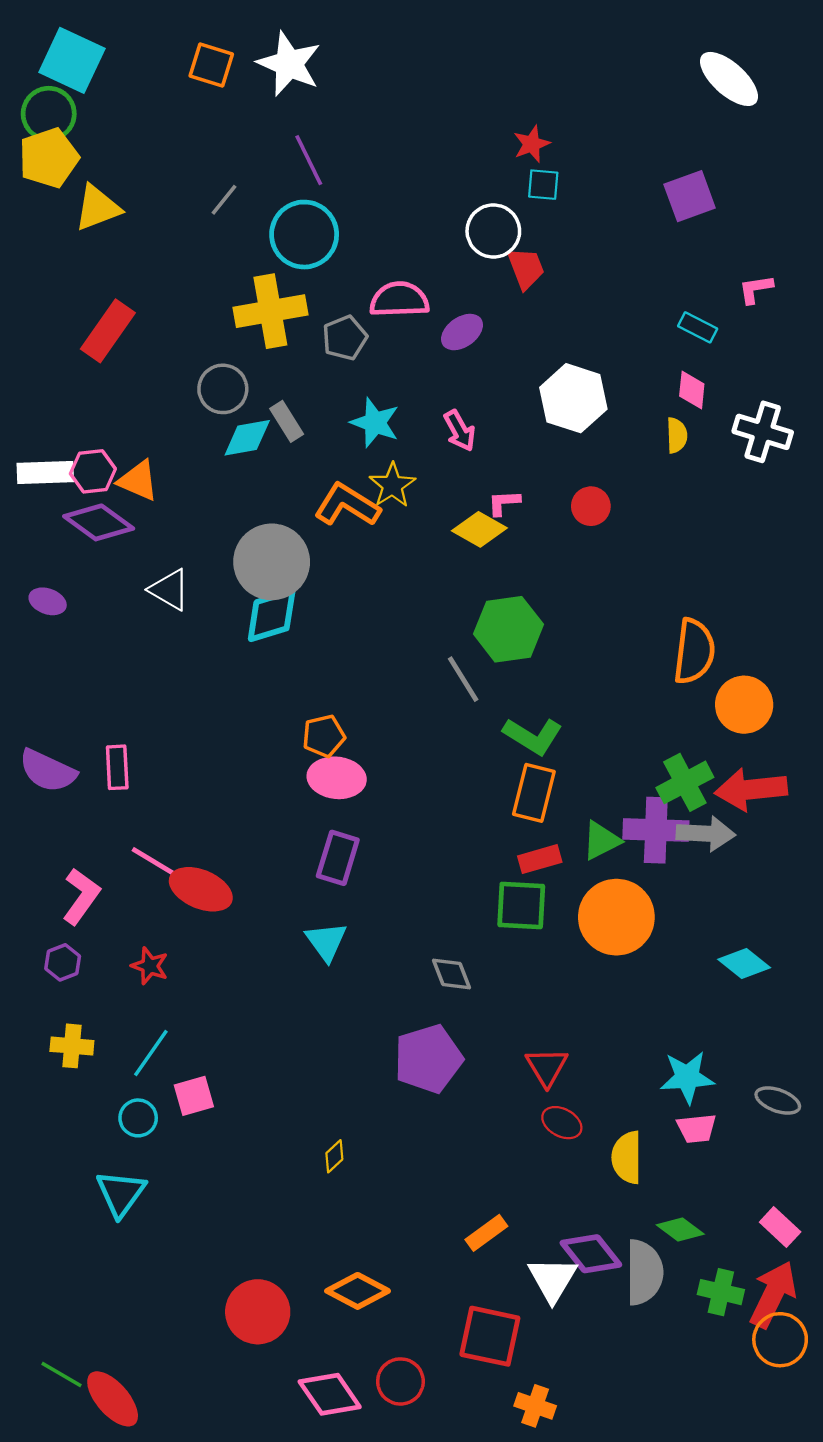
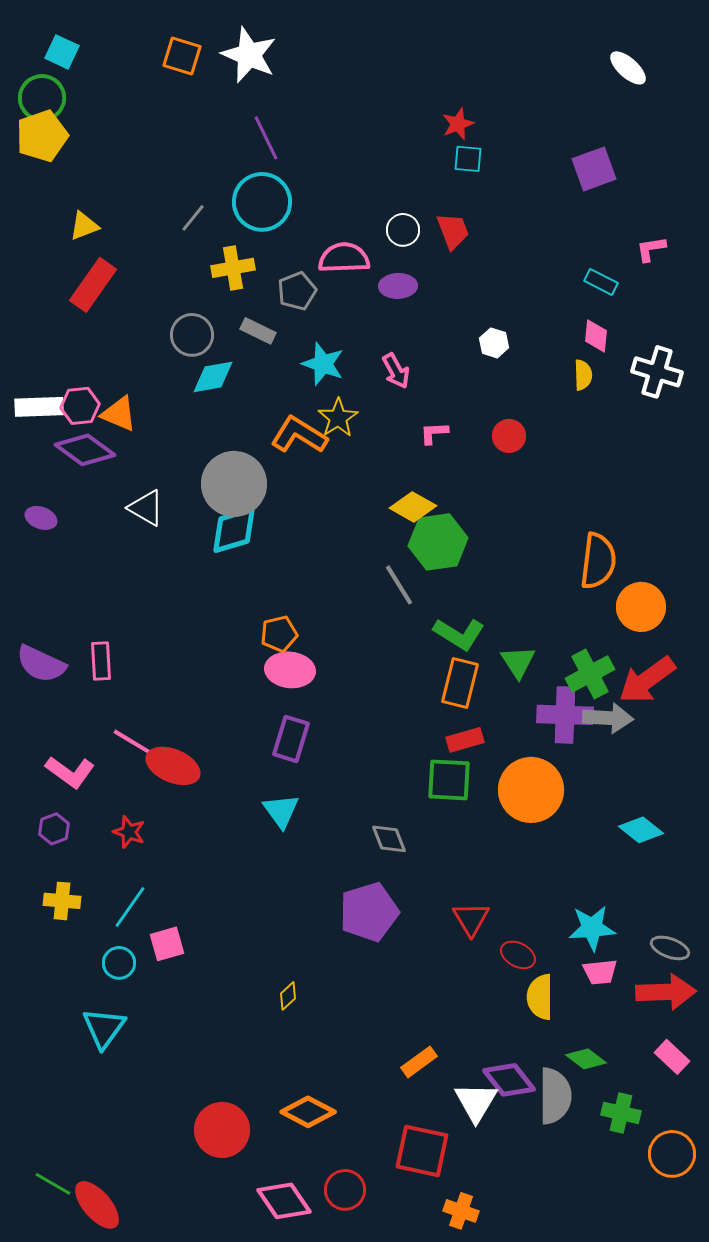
cyan square: (72, 60) -> (62, 52), size x0.6
white ellipse: (729, 79) -> (628, 68), size x0.7
gray line: (224, 200) -> (193, 218), moved
yellow triangle: (97, 208) -> (84, 226), moved, size x0.7
white circle: (493, 231) -> (403, 230), moved, size x0.7
yellow cross: (270, 311) -> (233, 268), size x0.7
purple ellipse: (462, 332) -> (398, 286), turned 33
white hexagon: (573, 398) -> (494, 343), size x0.5
gray rectangle: (287, 421) -> (258, 331), moved, turned -32
yellow diamond: (479, 529) -> (413, 507), moved
red arrow: (751, 789) -> (647, 680), turned -30
green triangle: (601, 840) -> (518, 662), moved, turned -36
pink L-shape: (81, 896) -> (70, 772), turned 90
red ellipse: (562, 1123) -> (518, 955), moved
red arrow: (773, 1294) -> (666, 992), moved, turned 62

